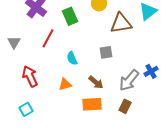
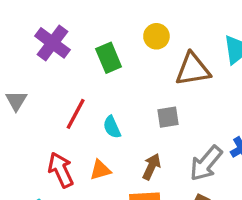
red line: (48, 38) -> (76, 114), moved
red arrow: (30, 76) -> (61, 170), moved
brown arrow: (96, 82) -> (152, 167), turned -105

